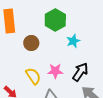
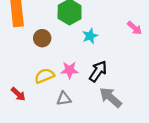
yellow semicircle: (33, 76) -> (44, 76), turned -78

